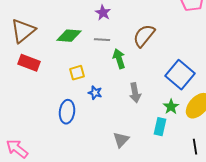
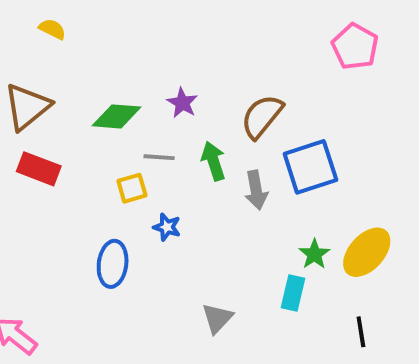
purple star: (103, 13) -> (182, 103), moved
gray line: (102, 40) -> (159, 157), moved
blue square: (180, 75) -> (310, 167), moved, turned 32
gray arrow: (135, 93) -> (256, 190), moved

